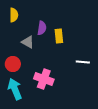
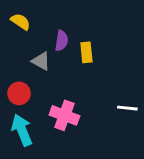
yellow semicircle: (14, 15) -> (21, 22), turned -56
white line: (83, 62) -> (127, 108), moved

